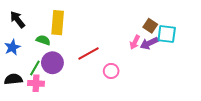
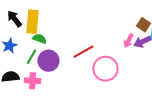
yellow rectangle: (58, 23) -> (32, 22), moved
green line: (35, 68) -> (31, 57), moved
pink circle: (111, 71) -> (105, 69), size x1.6

